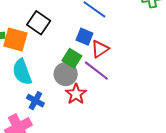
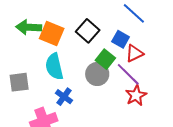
black square: (39, 23) -> (88, 31), moved
red star: (76, 94) -> (136, 95), moved

